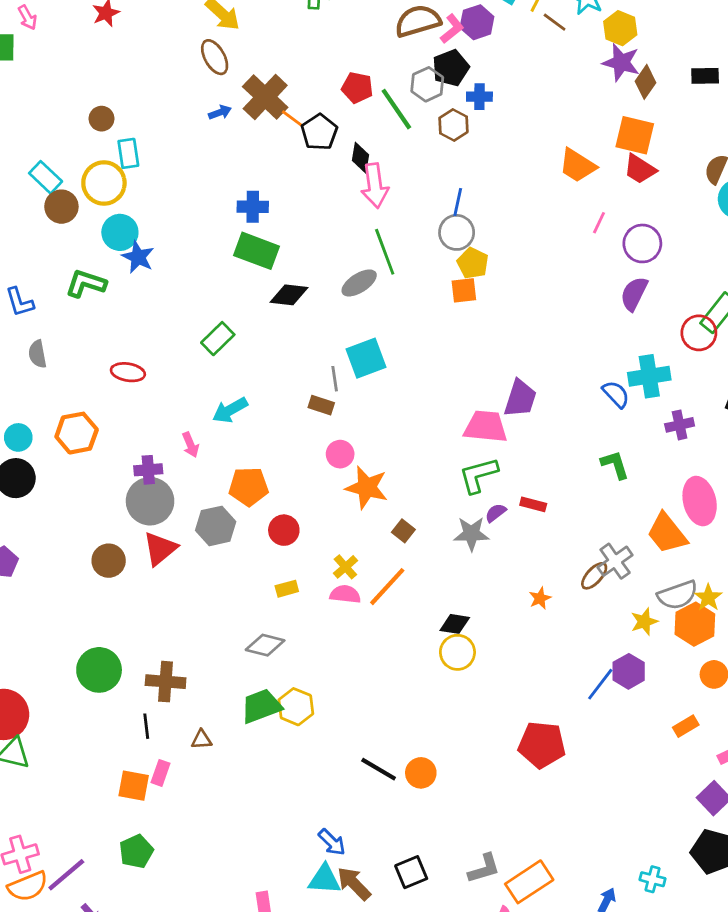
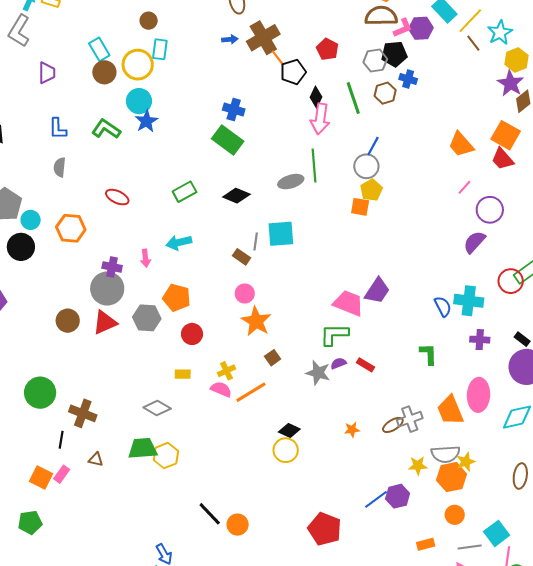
green line: (396, 109) -> (353, 98), moved
black diamond: (289, 295) -> (236, 196), moved

